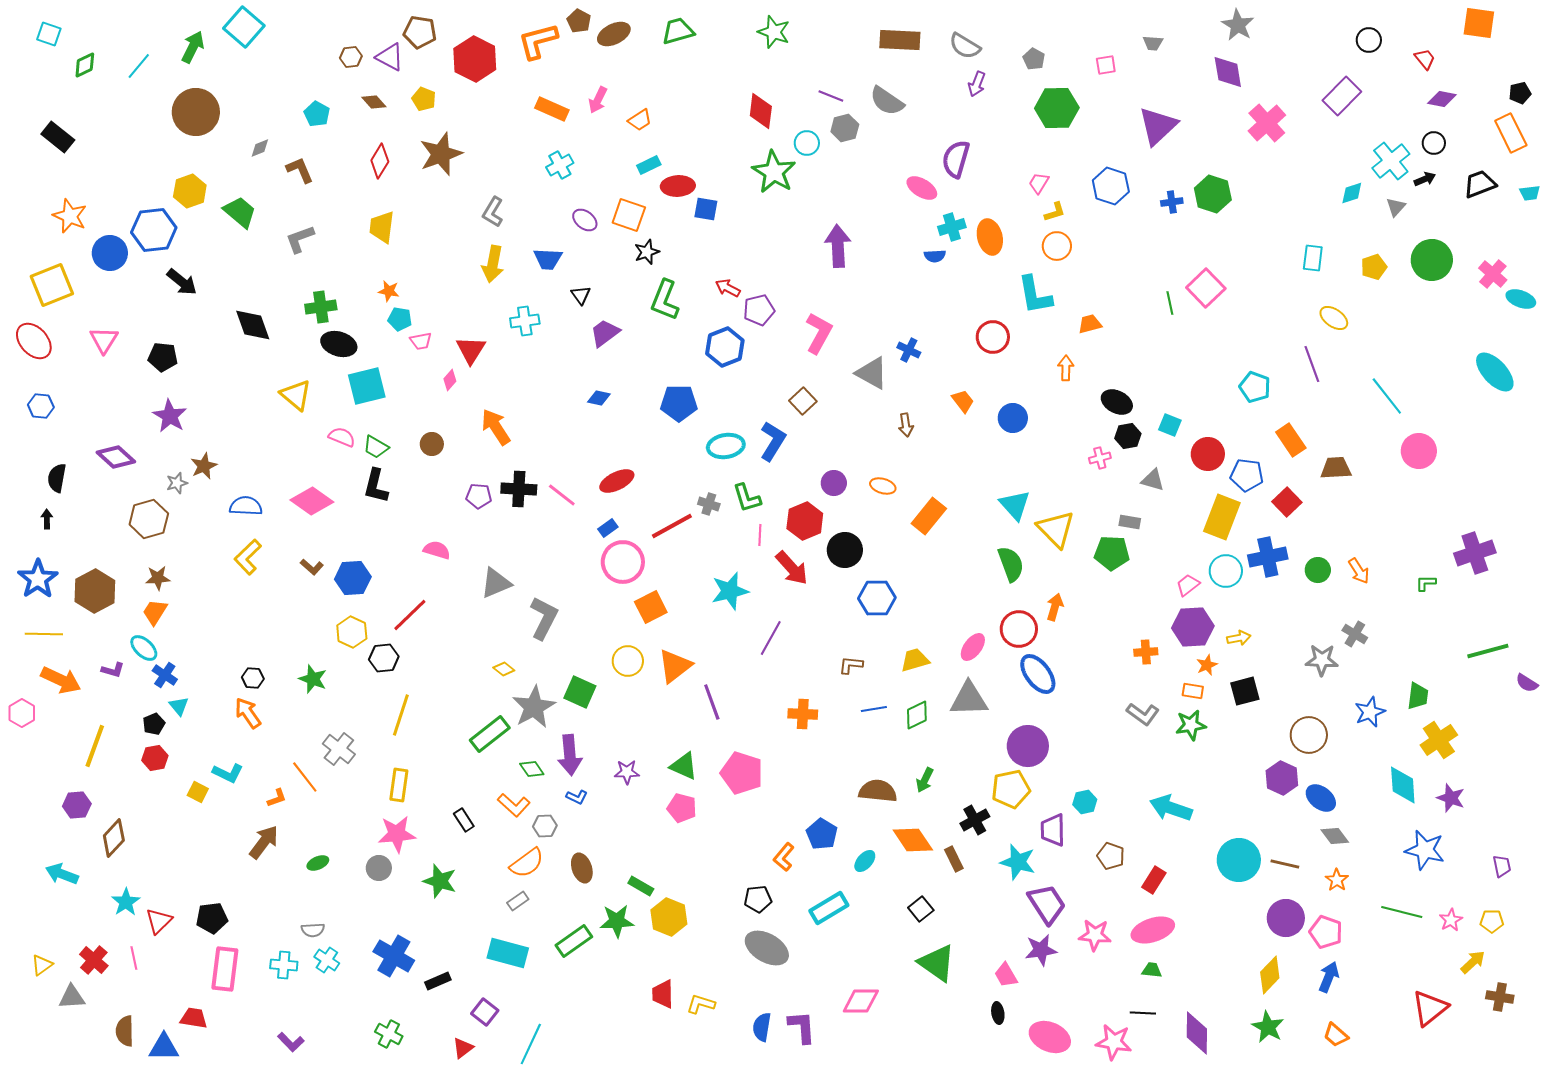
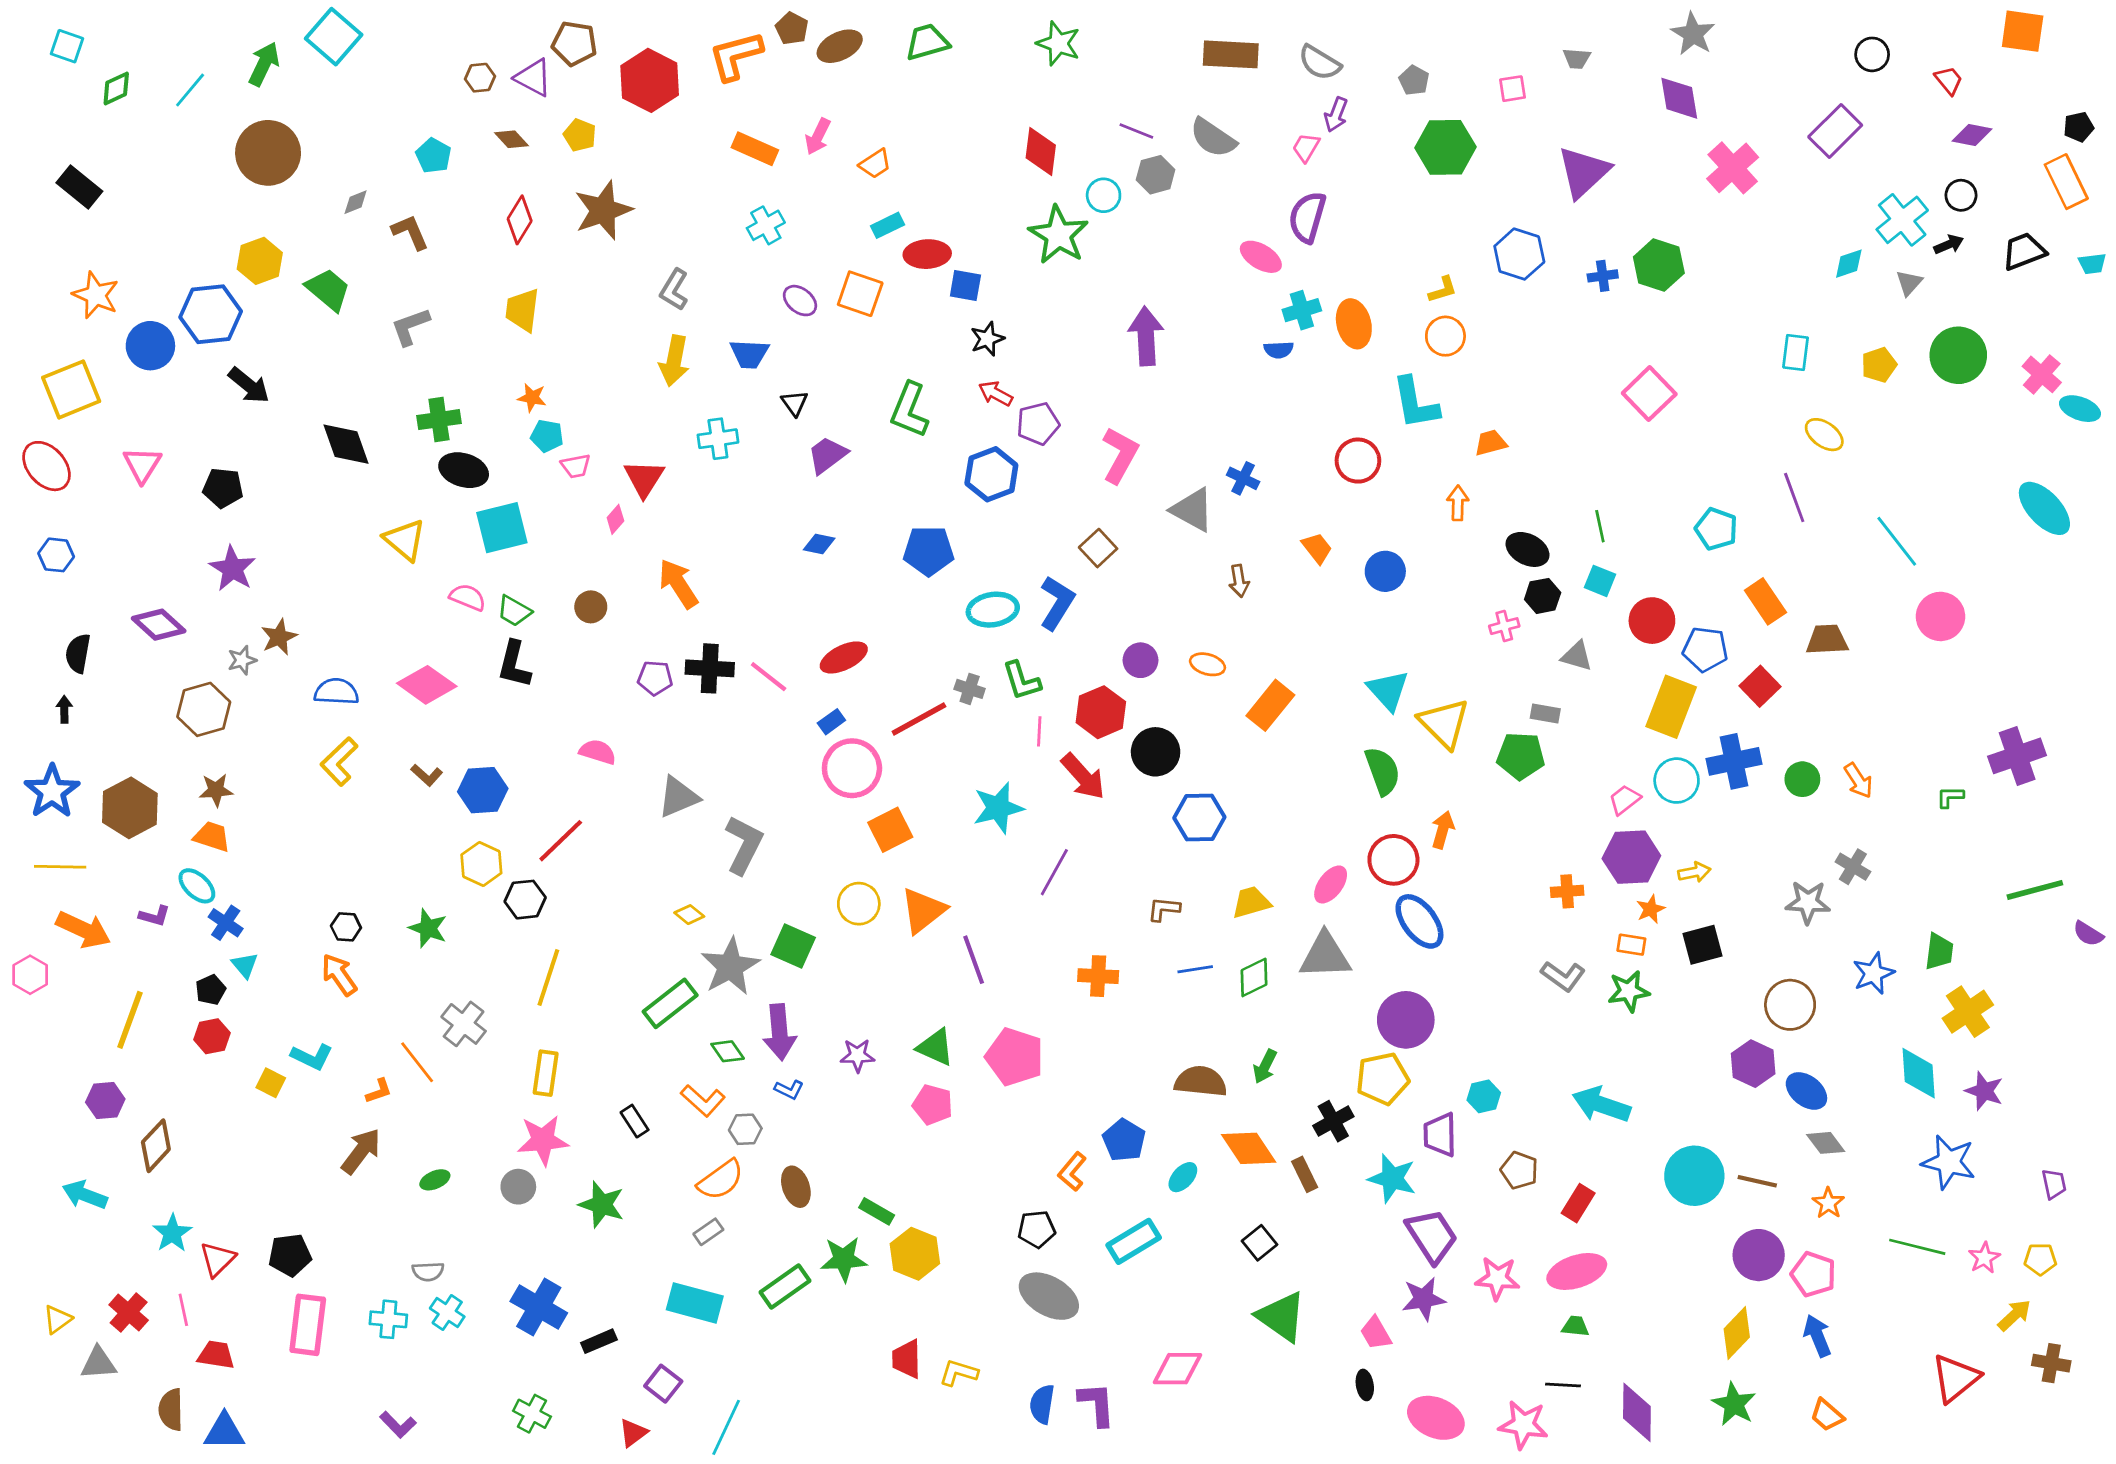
pink trapezoid: (1039, 183) -> (1306, 147), moved
black star: (647, 252) -> (987, 339), moved
green line: (1170, 303) -> (1600, 526), moved
orange trapezoid: (155, 612) -> (212, 837), turned 76
blue arrow: (1329, 977) -> (1817, 1336), turned -44
red trapezoid: (194, 1018) -> (216, 1355), moved

